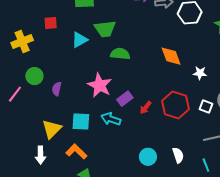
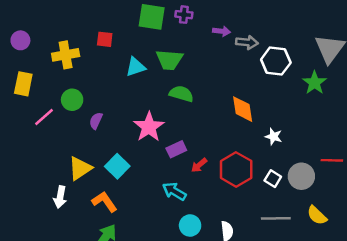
cyan arrow: (111, 119) -> (174, 191), moved
cyan square: (81, 122) -> (117, 166), turned 30

